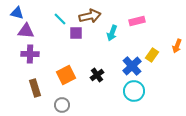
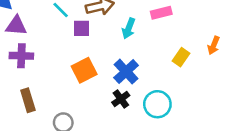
blue cross: (132, 66) -> (126, 72), moved
orange square: (66, 75) -> (84, 70), moved
black cross: (97, 75) -> (121, 99), moved

